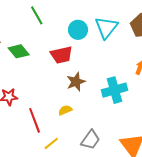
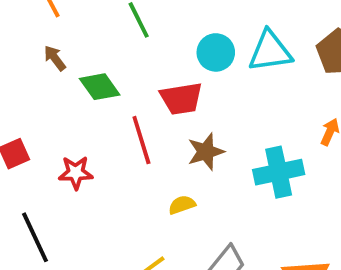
cyan triangle: (106, 27) -> (270, 51), turned 40
red line: (35, 120) -> (141, 140), moved

